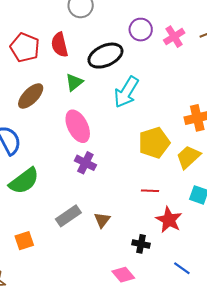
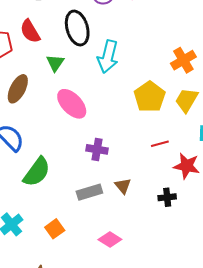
black ellipse: (105, 56) -> (77, 28), turned -64
purple cross: (85, 163) -> (97, 149), moved
gray rectangle: (68, 216) -> (89, 192), turned 35
pink diamond: (123, 275) -> (110, 240), moved

